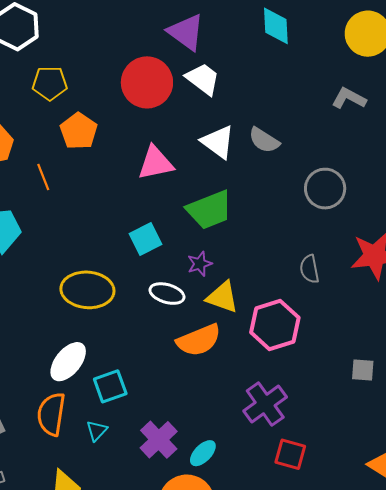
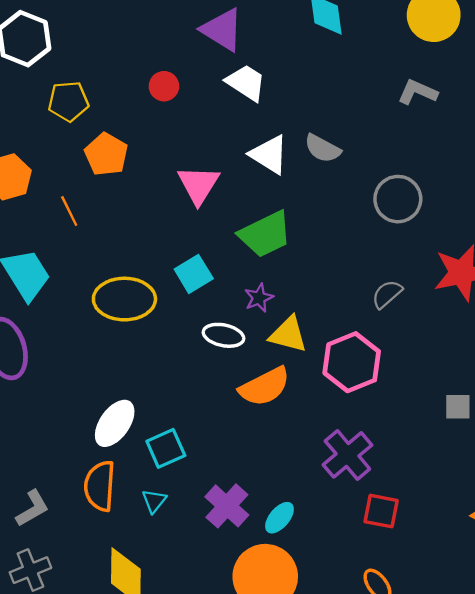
red circle: (147, 82) -> (164, 86), moved, size x0.5
pink triangle: (155, 163) -> (198, 185), turned -42
gray semicircle: (309, 269) -> (387, 294), turned 64
yellow ellipse: (87, 290) -> (124, 299), moved

